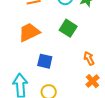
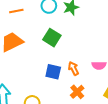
blue square: (45, 61) -> (53, 72), moved

